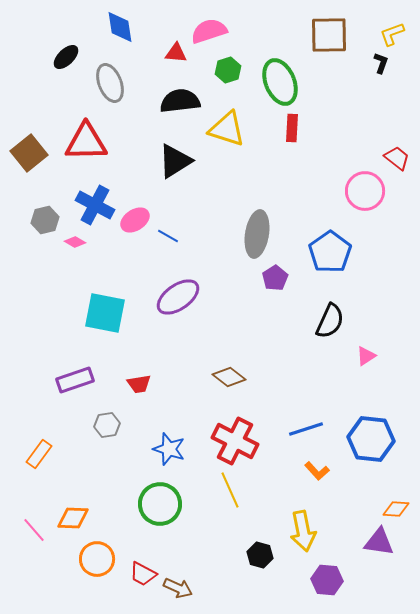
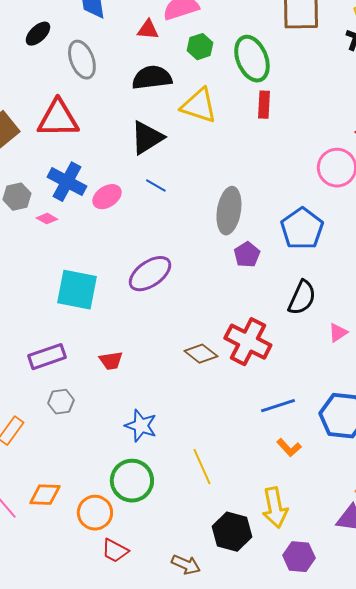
blue line: (168, 236) -> (156, 186), moved
gray hexagon: (107, 425) -> (61, 402), moved
red cross: (235, 441) -> (248, 342), moved
black hexagon: (260, 555) -> (232, 532), size x1.5
orange circle: (97, 559) -> (95, 513), moved
brown arrow: (178, 588) -> (186, 565), moved

